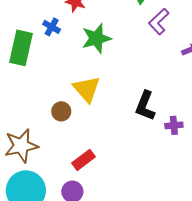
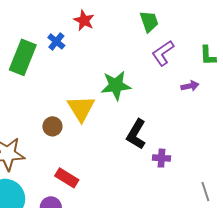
green star: (96, 38) -> (116, 85), moved
red rectangle: (84, 160) -> (67, 178), turned 60

